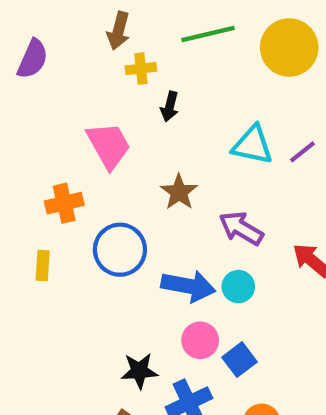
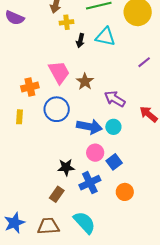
purple semicircle: (33, 59) -> (15, 18), turned 90
pink trapezoid: (109, 145) -> (59, 72), moved
cyan triangle: (253, 145) -> (105, 37), moved

